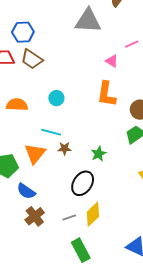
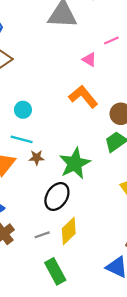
orange L-shape: (106, 94) -> (83, 97), turned 132
cyan circle: (56, 98) -> (23, 110), moved
green star: (99, 154) -> (75, 163), size x1.8

